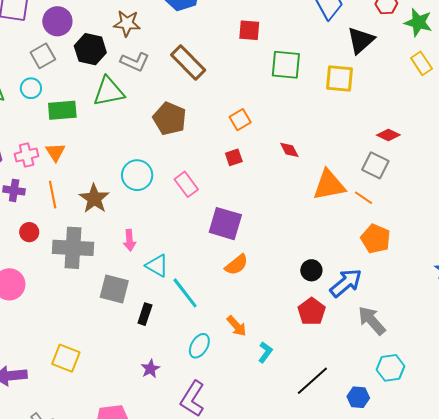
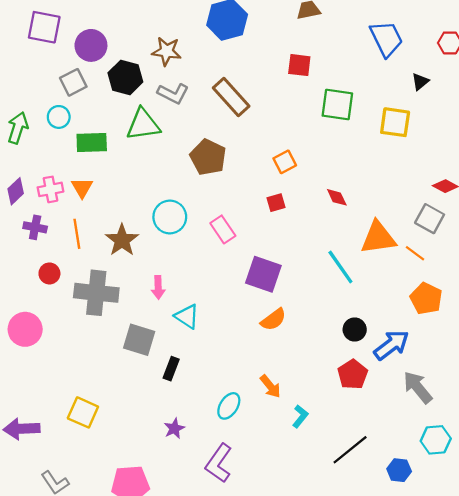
black triangle: (361, 40) -> (420, 82), size x0.6
cyan line: (185, 293) -> (340, 267), moved

